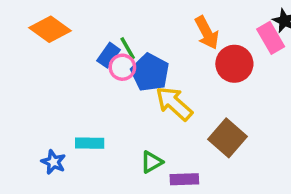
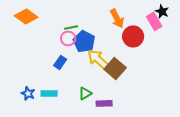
green line: (128, 48) -> (71, 27), turned -72
blue rectangle: (109, 55) -> (60, 62), moved
brown square: (228, 138) -> (115, 68), moved
cyan rectangle: (90, 143) -> (49, 93), moved

